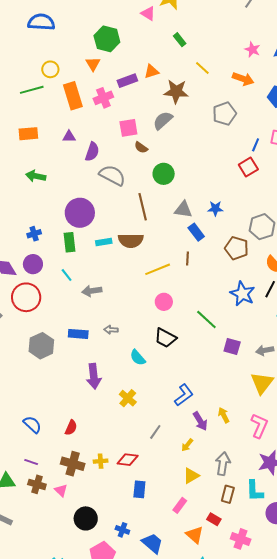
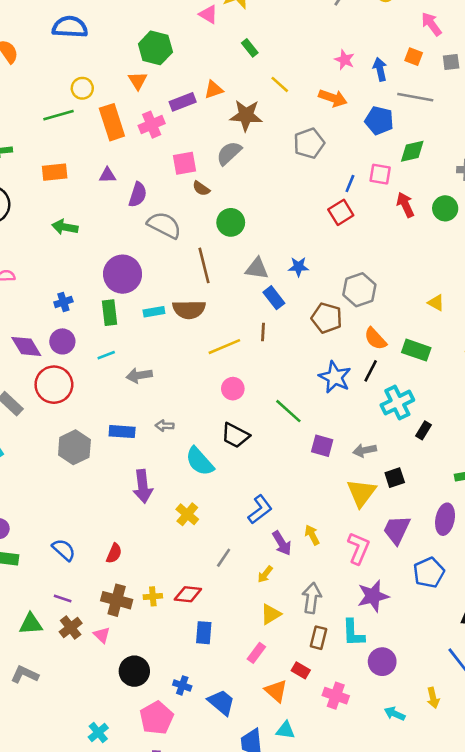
cyan line: (67, 275) -> (106, 355), turned -72
cyan semicircle: (138, 358) -> (200, 461), size x1.4
brown cross: (37, 484) -> (71, 628), turned 36

